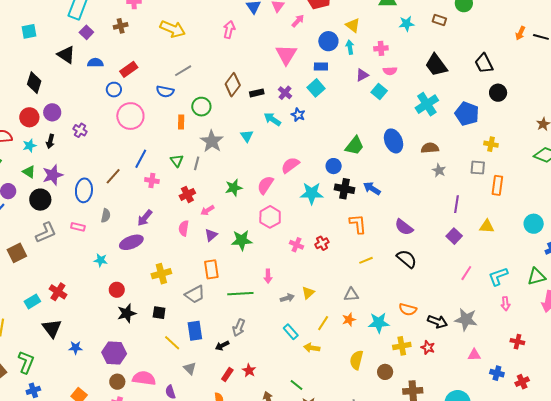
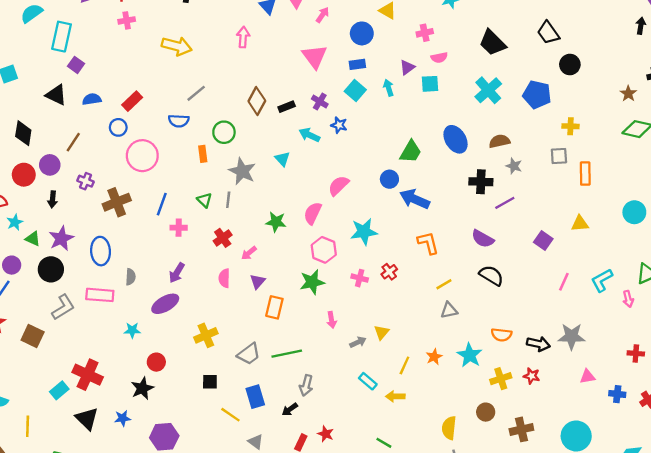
brown cross: (121, 26) -> (117, 202), moved, size x1.6
cyan arrow: (350, 47) -> (388, 88), moved
cyan square: (379, 92) -> (430, 84), turned -35
cyan star: (30, 146) -> (15, 222), moved
brown line: (113, 176) -> (73, 142), moved
green star: (234, 188) -> (276, 222), turned 30
blue arrow: (372, 188) -> (415, 199), moved, size x1.4
black cross: (345, 189) -> (481, 182), moved
cyan star: (312, 193) -> (364, 232), moved
purple line: (457, 204) -> (505, 203), moved, turned 60
pink rectangle: (78, 227) -> (100, 295), size x1.6
green star: (242, 240) -> (312, 282), moved
brown square: (17, 253) -> (33, 336), turned -30
orange rectangle: (211, 269) -> (274, 307), moved, turned 30
red cross: (58, 292) -> (88, 375), size x1.4
green line: (240, 294) -> (287, 354), moved
gray triangle: (351, 295) -> (449, 310), moved
pink arrow: (505, 304) -> (628, 299), moved
black star: (127, 313) -> (142, 388), moved
cyan star: (379, 323) -> (470, 355), turned -30
blue star: (76, 348) -> (122, 418), moved
yellow semicircle: (356, 360) -> (449, 428), moved

